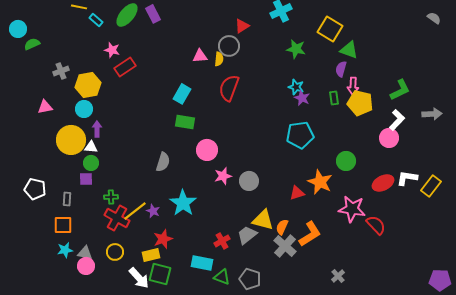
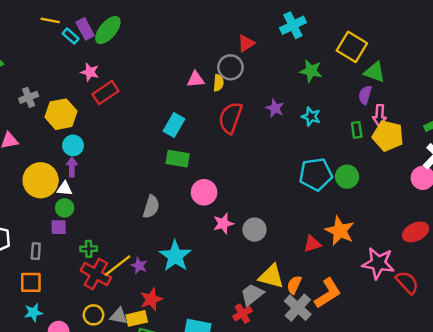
purple rectangle: (153, 14) -> (85, 29), moved
purple star: (302, 98) -> (275, 108), moved
cyan circle: (84, 109) -> (73, 145), moved
green circle: (346, 161) -> (347, 177), moved
red cross: (222, 241) -> (242, 314), moved
gray triangle: (85, 253) -> (119, 316), moved

